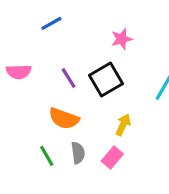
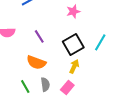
black square: (106, 80) -> (73, 44), moved

